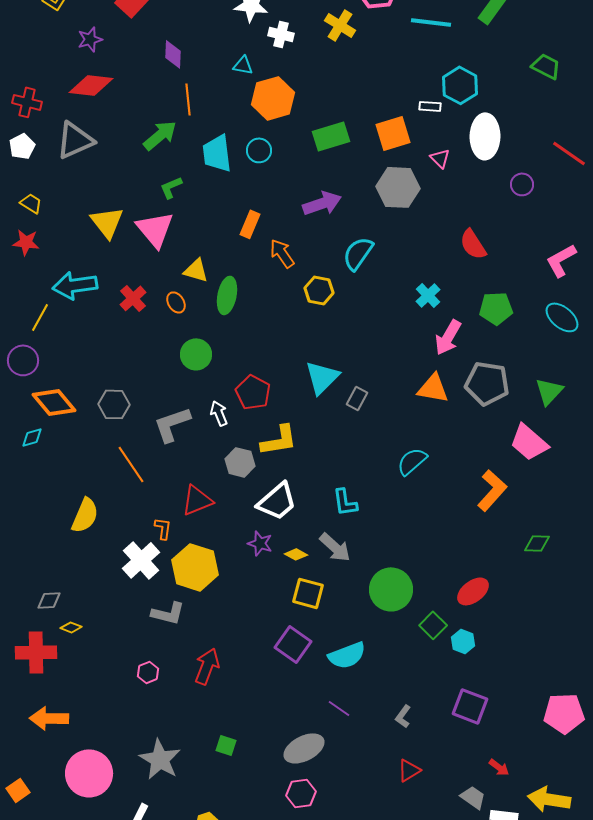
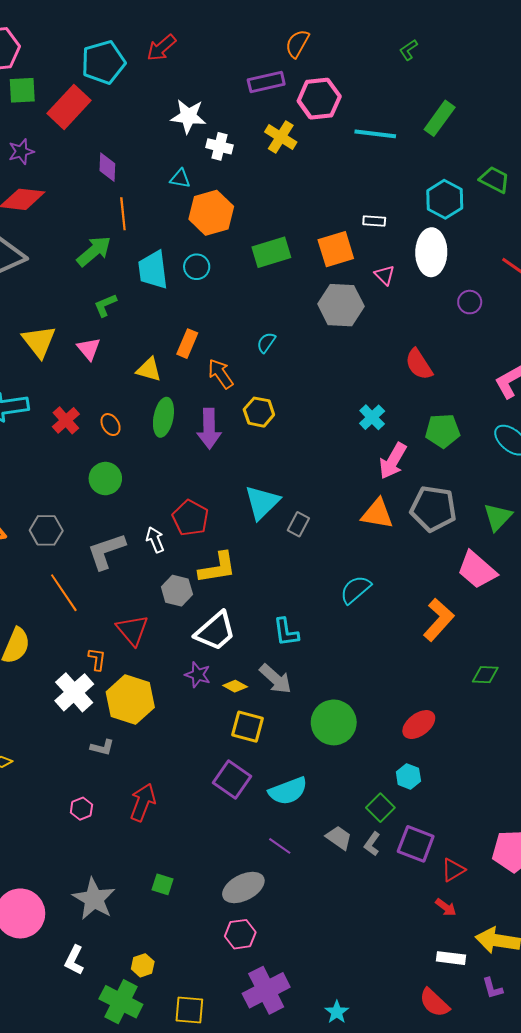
cyan hexagon: (460, 85) -> (445, 199), moved
purple arrow: (322, 203) -> (209, 429), moved, turned 108
pink triangle: (155, 229) -> (89, 349), size x0.6
cyan semicircle: (358, 253) -> (266, 343), moved, size x0.6
yellow triangle: (196, 270) -> (149, 370), moved
green circle: (196, 354) -> (105, 479), moved
red triangle: (197, 500) -> (132, 630), turned -48
gray L-shape: (168, 613) -> (102, 747), size x0.7
green square: (433, 625) -> (380, 808), moved
gray L-shape: (403, 716) -> (372, 844), moved
red triangle: (409, 770) -> (453, 870), moved
gray trapezoid: (473, 797) -> (339, 838), moved

